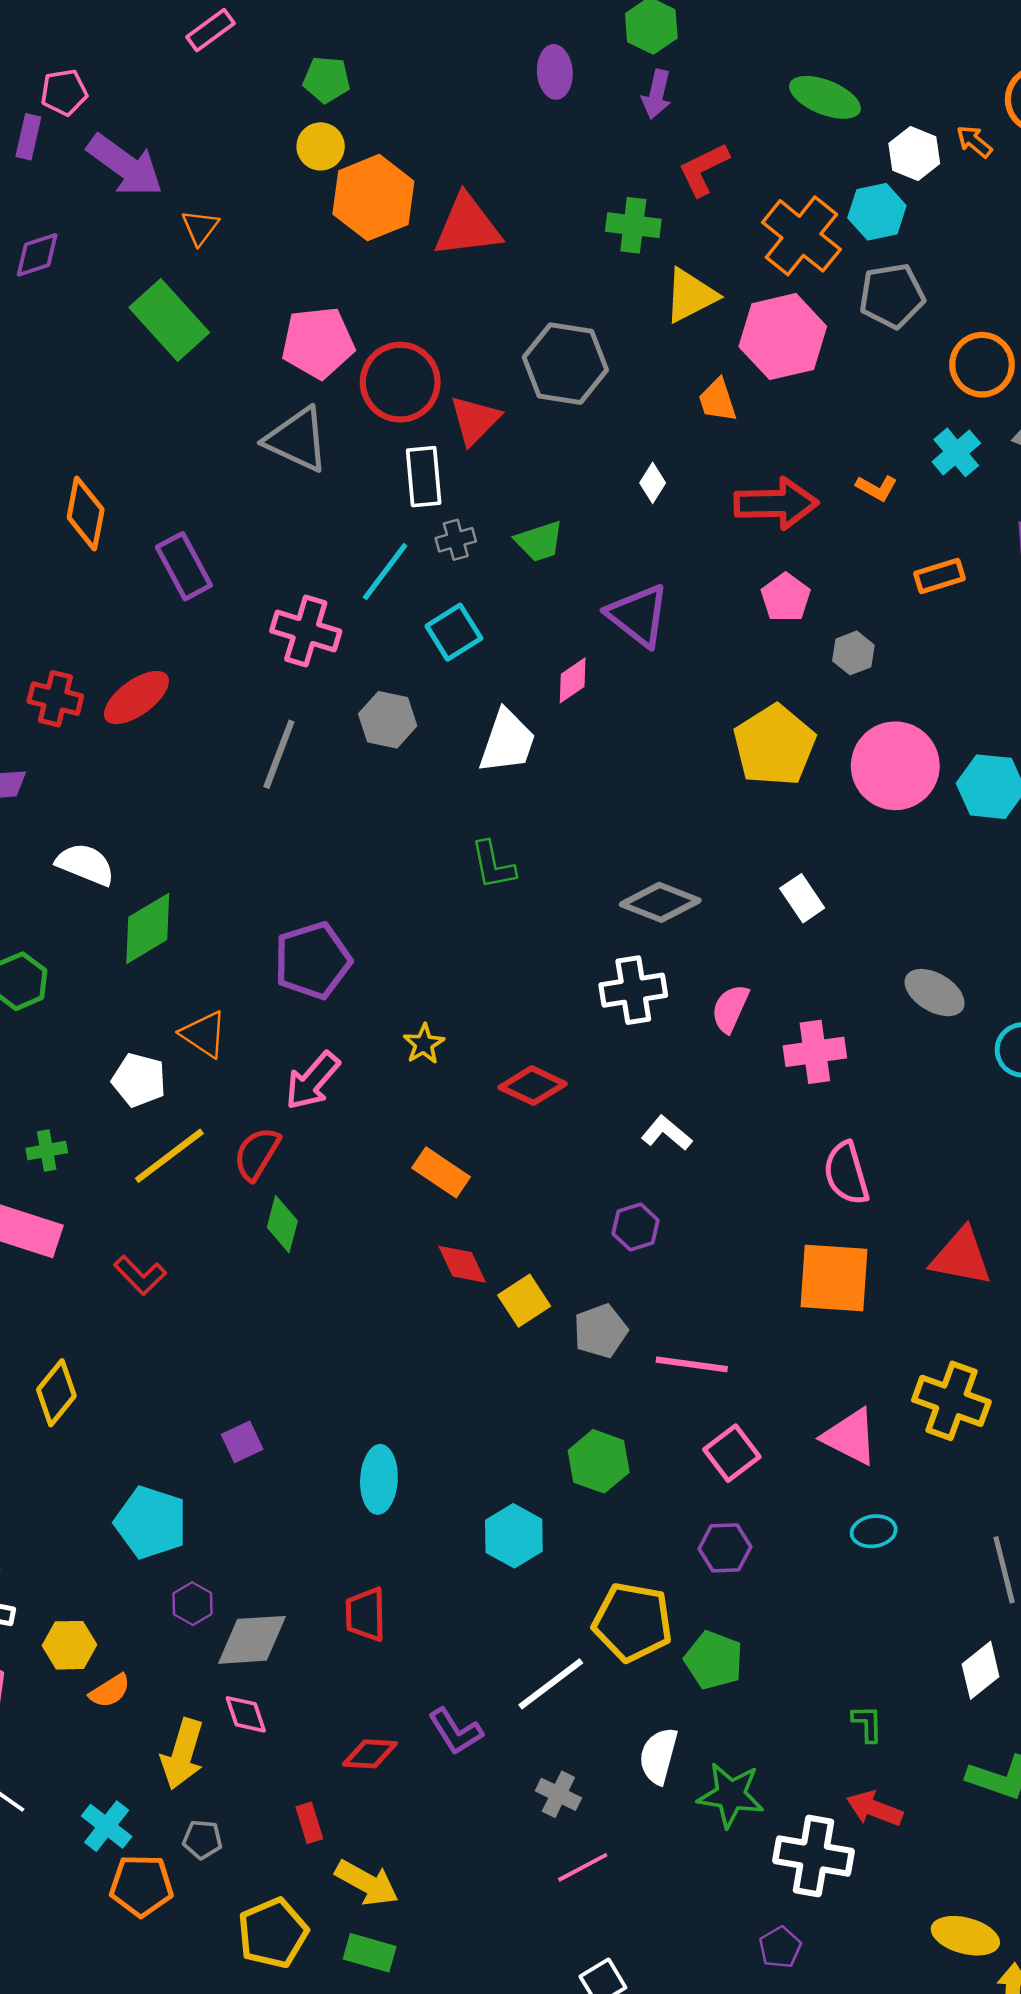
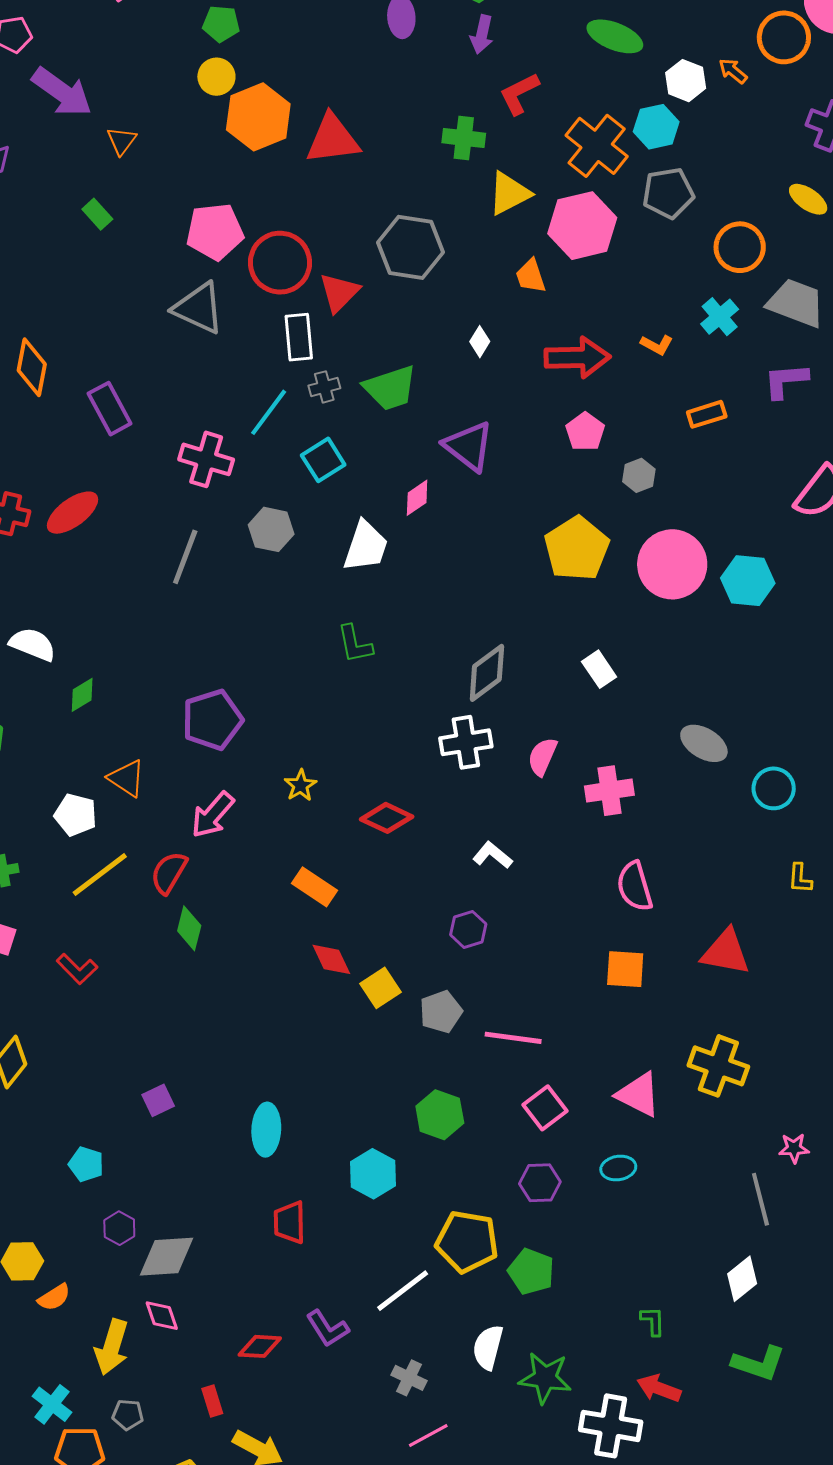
green rectangle: (169, 320) -> (97, 214), size x0.5
green trapezoid: (539, 541) -> (390, 388), size x1.4
gray diamond: (660, 902) -> (487, 673), turned -58
green diamond: (148, 928) -> (82, 695), size x0.6
orange square: (834, 1278) -> (625, 969), size x0.7
cyan pentagon: (151, 1522) -> (86, 1164), size x0.6
cyan ellipse: (874, 1531) -> (618, 1168), moved
red trapezoid: (366, 1614) -> (290, 1222), moved

